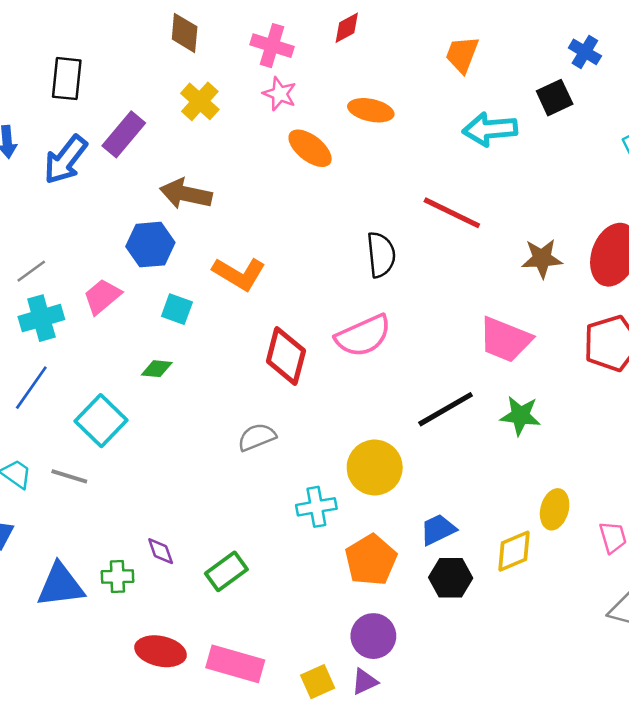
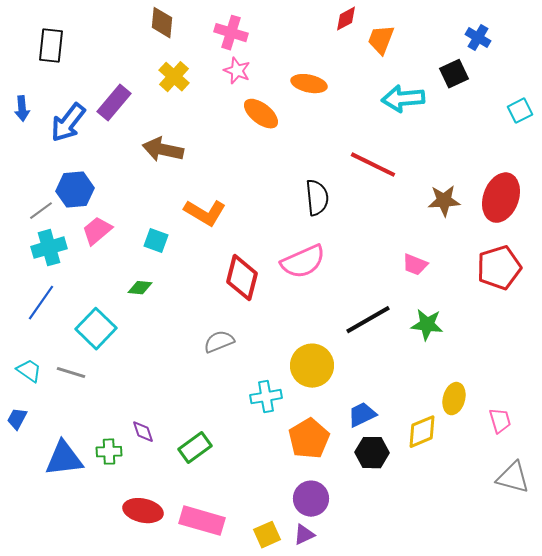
red diamond: (347, 28) -> (346, 19), moved
black rectangle: (67, 79) -> (51, 46), moved
blue hexagon: (150, 245) -> (75, 190), moved
pink trapezoid: (505, 340) -> (415, 265), size x0.6

